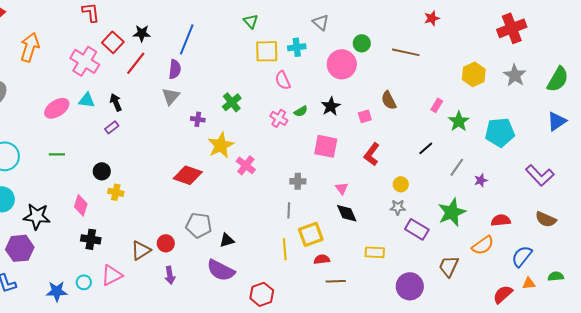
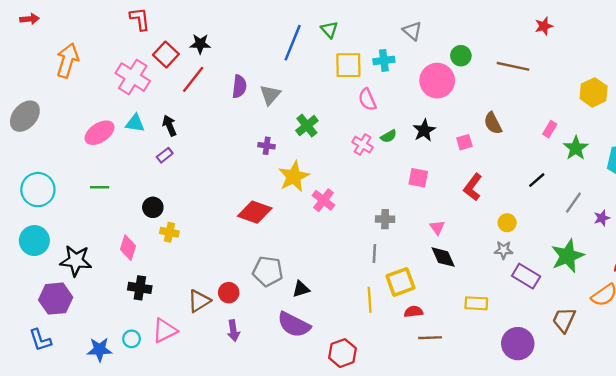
blue line: (187, 39) -> (293, 43), moved
gray triangle: (171, 96) -> (270, 95), moved
pink square: (326, 146) -> (418, 178), size x0.7

